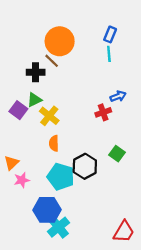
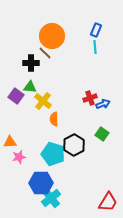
blue arrow: (118, 96) -> (103, 104), moved
green triangle: (34, 100) -> (30, 87), turned 32
orange semicircle: (54, 143) -> (54, 119), moved
orange triangle: (11, 163) -> (10, 142), turned 40

